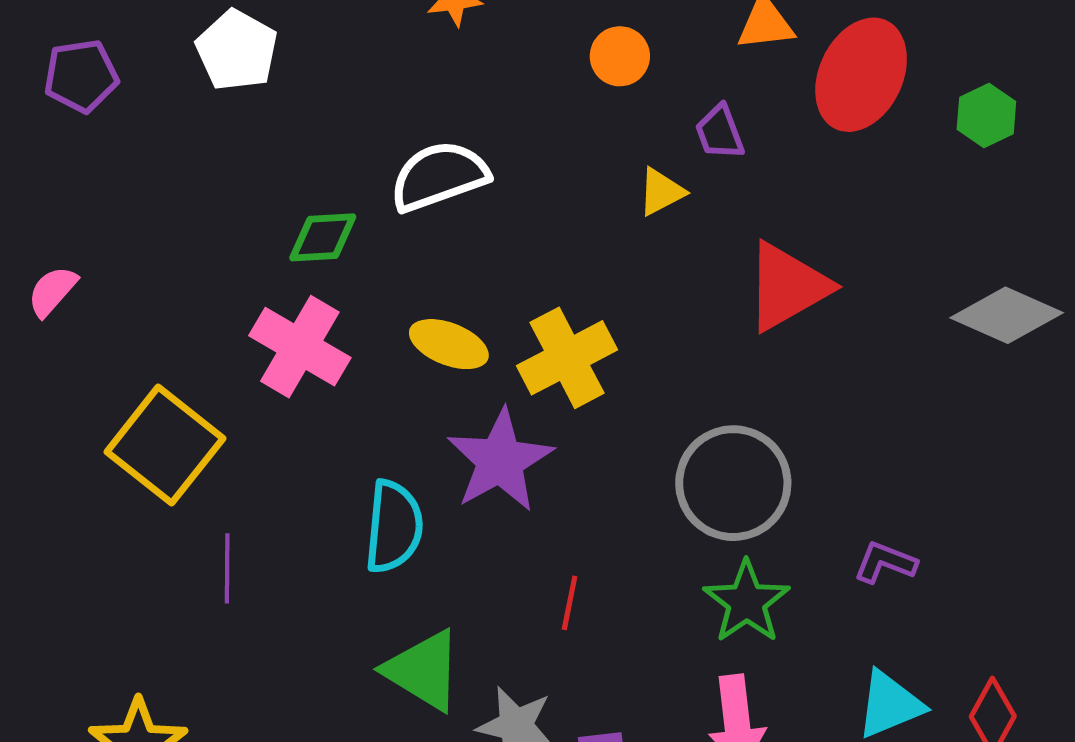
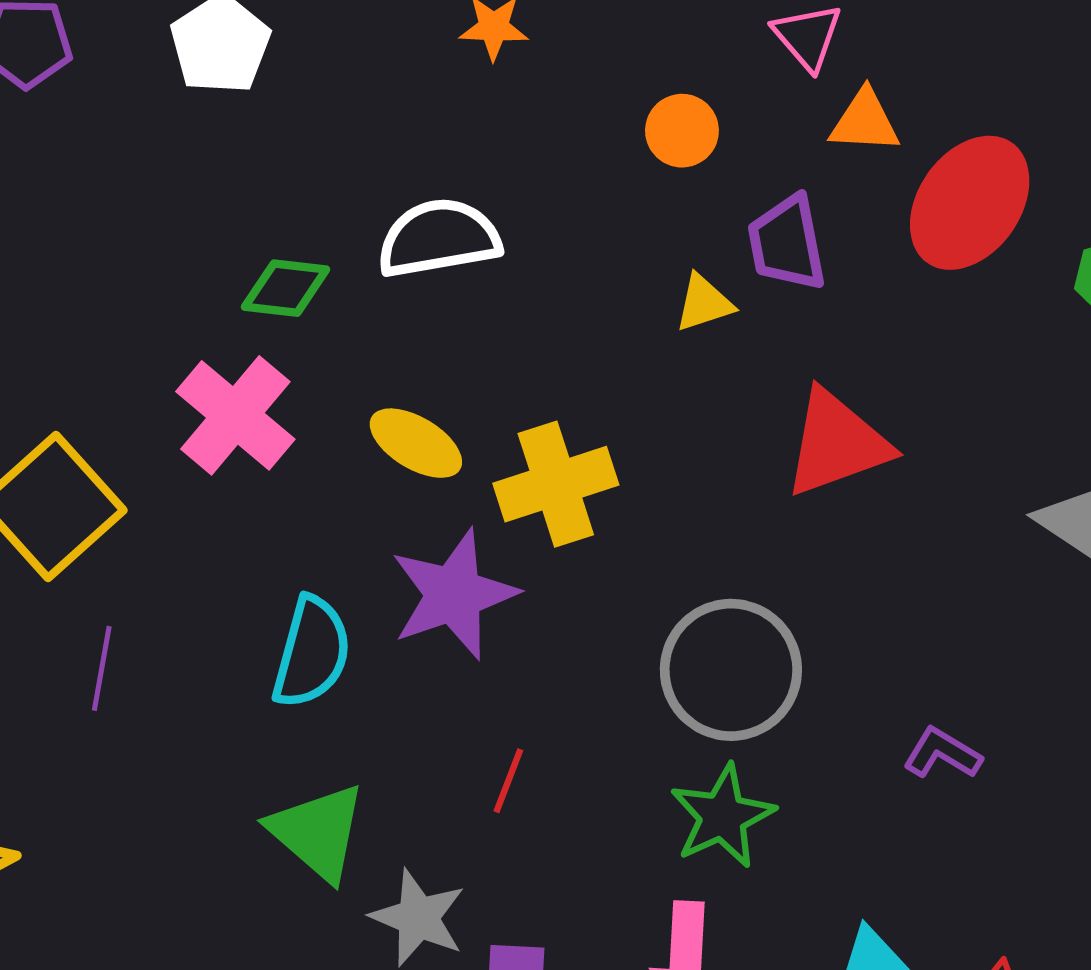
purple trapezoid: (720, 132) -> (787, 243), size x1.4
purple L-shape: (885, 563) -> (942, 753), moved

